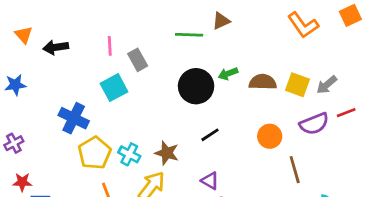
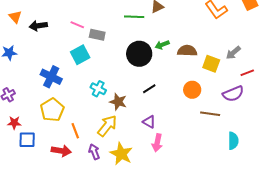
pink line: (110, 46) -> (77, 25), turned -64
gray rectangle: (138, 60) -> (97, 35), turned -49
yellow square: (298, 85) -> (211, 64), moved
purple semicircle: (314, 124) -> (233, 94), moved
yellow pentagon: (95, 153) -> (52, 110), moved
cyan cross: (129, 154) -> (98, 89), moved
brown line: (295, 170) -> (210, 114), turned -66

